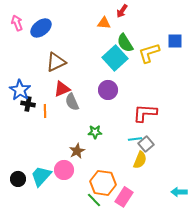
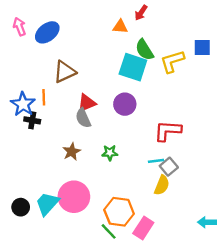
cyan square: (115, 58) -> (133, 67), turned -30
red triangle: (62, 89) -> (87, 103), moved
orange line: (45, 111) -> (44, 97), moved
brown star: (77, 151) -> (72, 152), moved
pink circle: (64, 170) -> (74, 197), size x1.4

